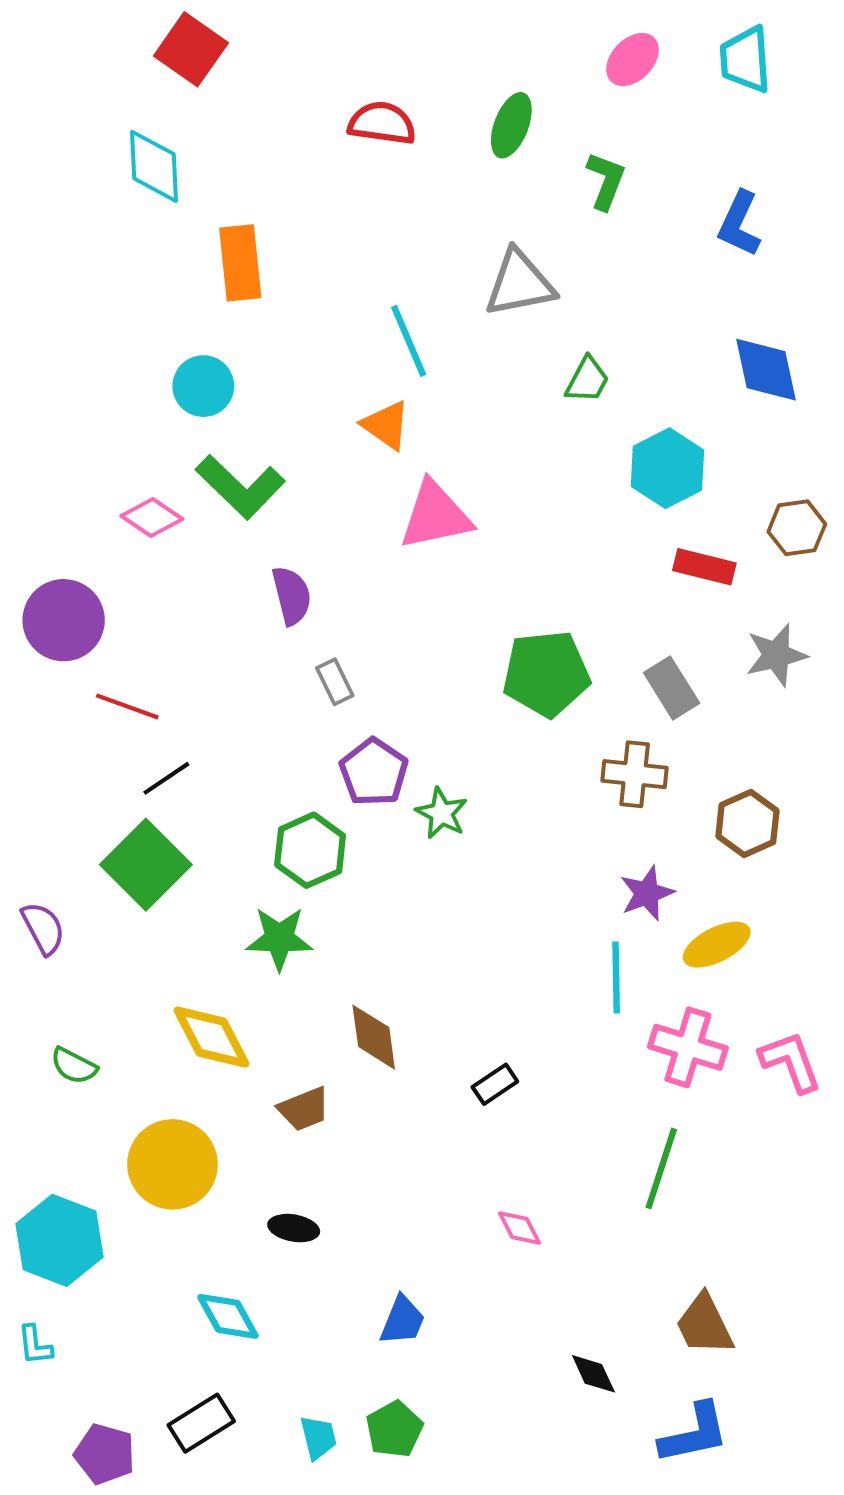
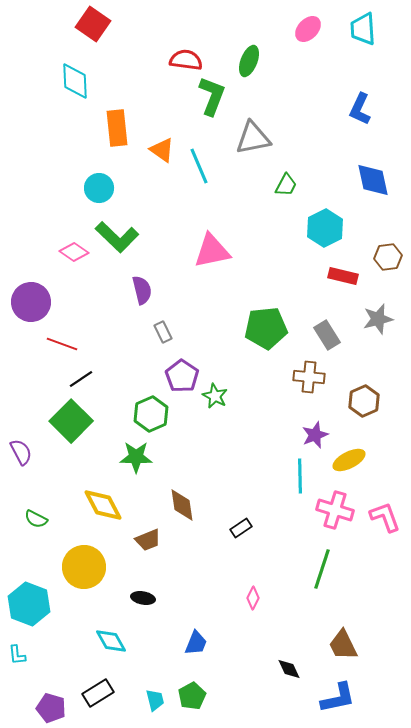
green L-shape: (606, 181) -> (212, 96), moved, size x1.4
orange triangle: (386, 425) -> (162, 150), moved
pink diamond: (520, 1228) -> (253, 598), turned 55

